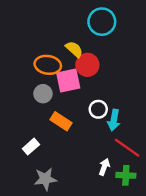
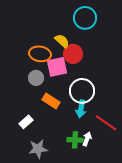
white circle: (98, 109) -> (82, 91), size x1.6
cyan arrow: (114, 120) -> (81, 109), moved
green cross: (126, 175) -> (75, 140), moved

